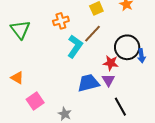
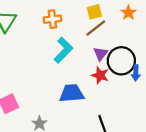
brown line: (92, 34) -> (96, 28), moved
purple triangle: (108, 80) -> (101, 54), moved

